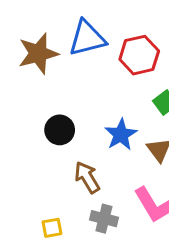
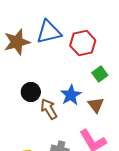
brown arrow: (87, 177) -> (49, 109), moved

